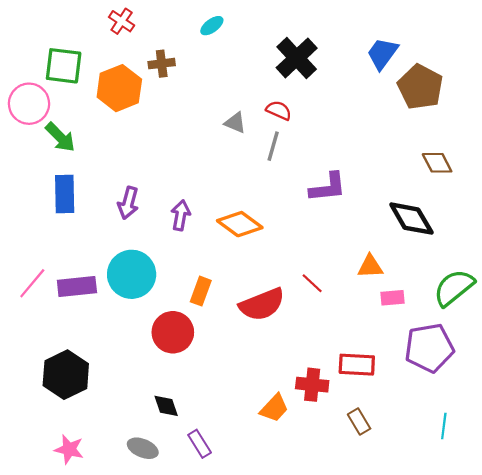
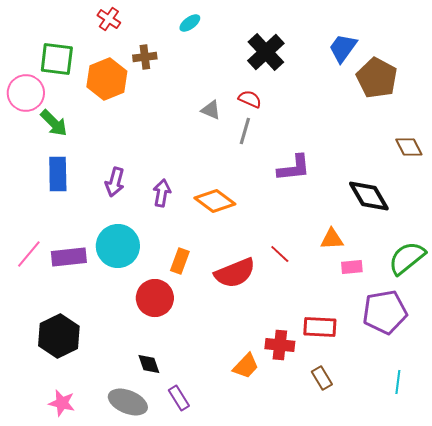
brown diamond: (437, 163) -> (409, 147), moved
gray ellipse: (143, 448) -> (128, 402), size x1.4

